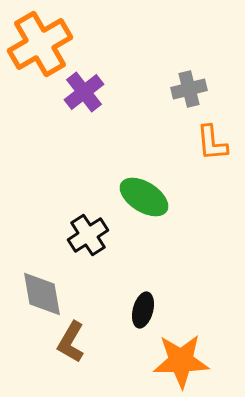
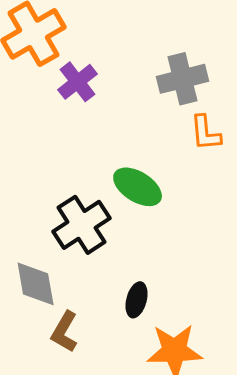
gray cross: (189, 89) -> (183, 79), size x1.4
black cross: (88, 235) -> (82, 225), size x1.4

